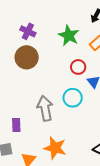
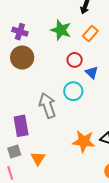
purple rectangle: (16, 125) -> (21, 126), size x1.5
orange star: (55, 148) -> (84, 141), moved

